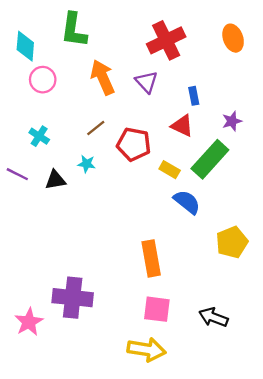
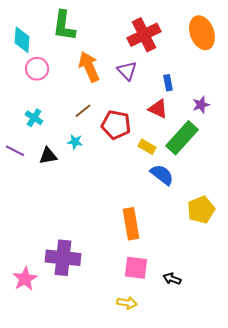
orange ellipse: (233, 38) -> (202, 33), size x1.4
black arrow: (213, 317) -> (172, 279), moved, size x0.7
yellow arrow: (146, 350) -> (127, 303), size x0.6

